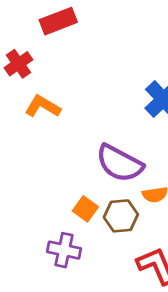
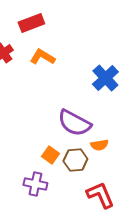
orange L-shape: (43, 106) -> (42, 57), moved

